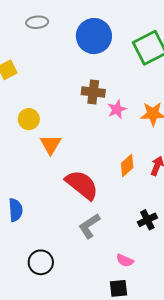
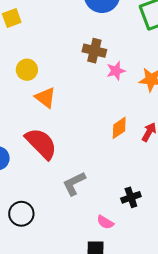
orange triangle: (50, 144) -> (45, 98), turned -30
red semicircle: (82, 185) -> (41, 144), moved
black cross: (147, 220) -> (131, 197), moved

